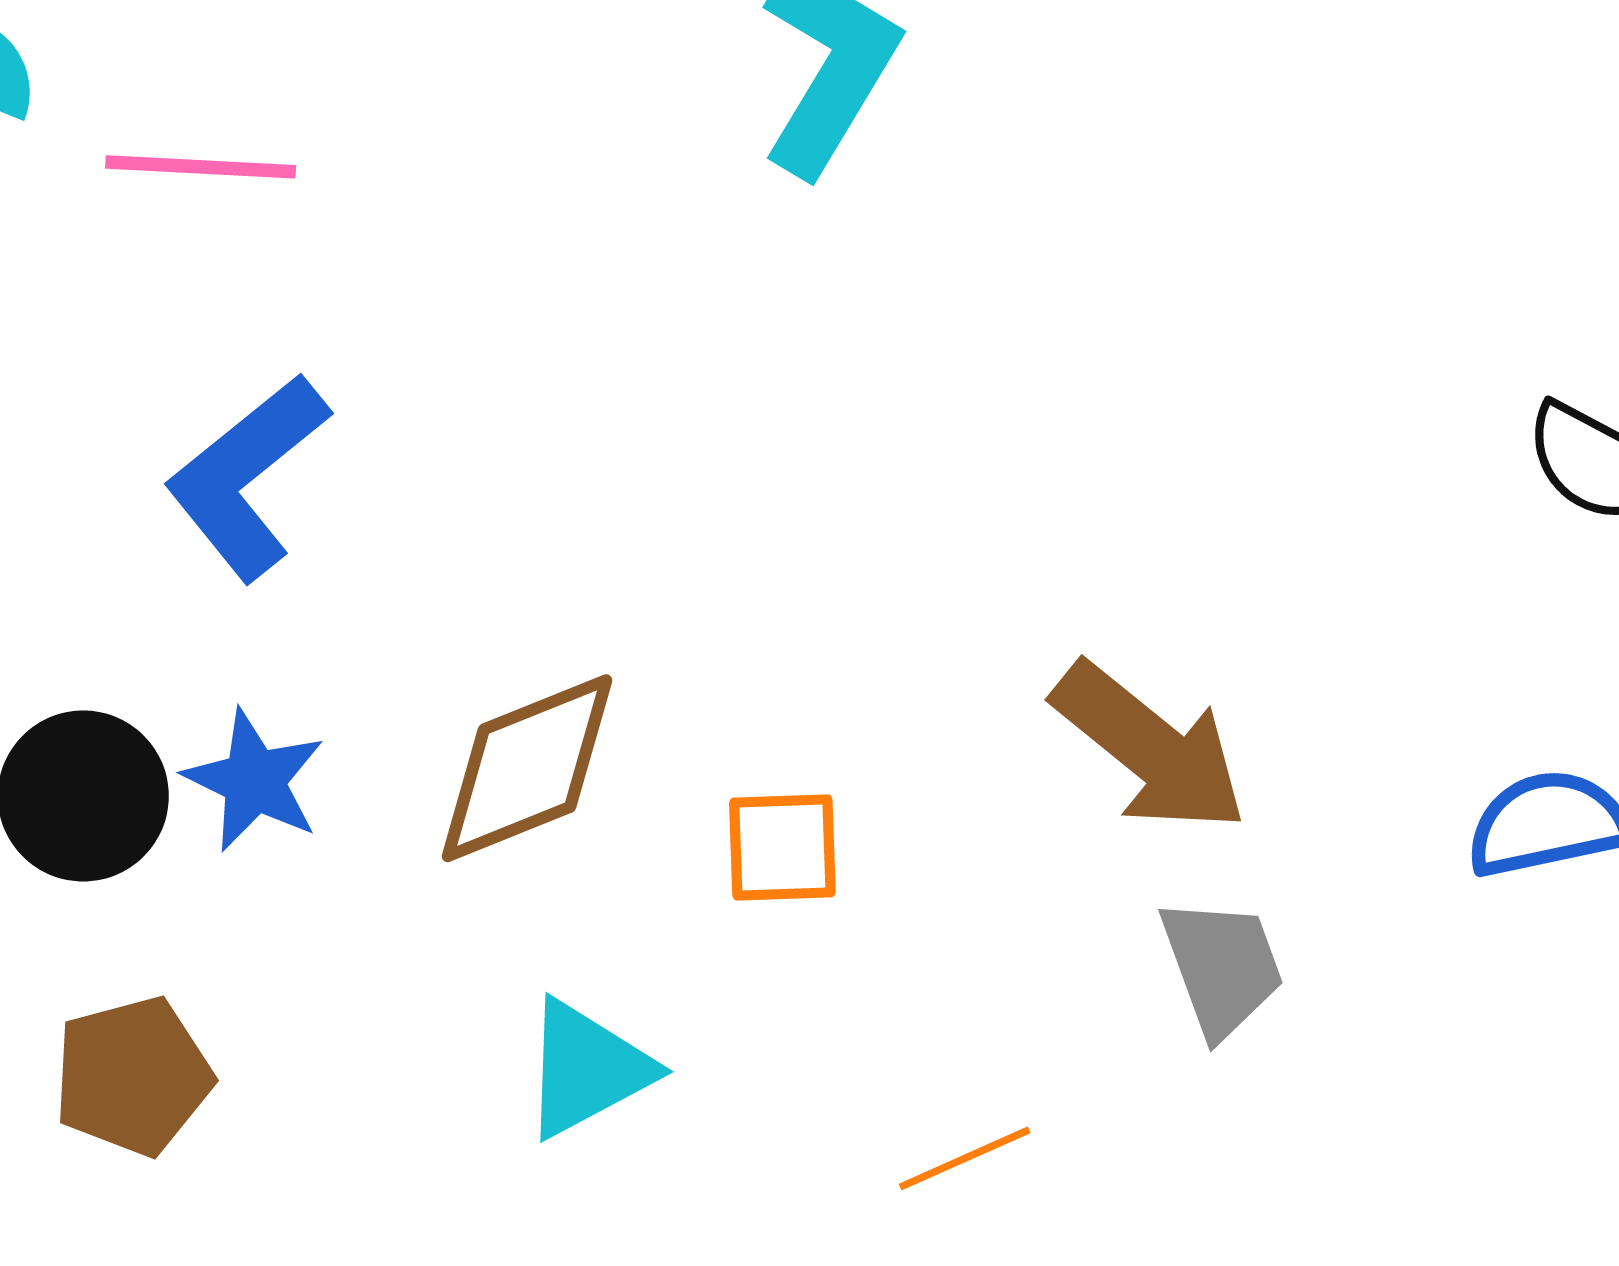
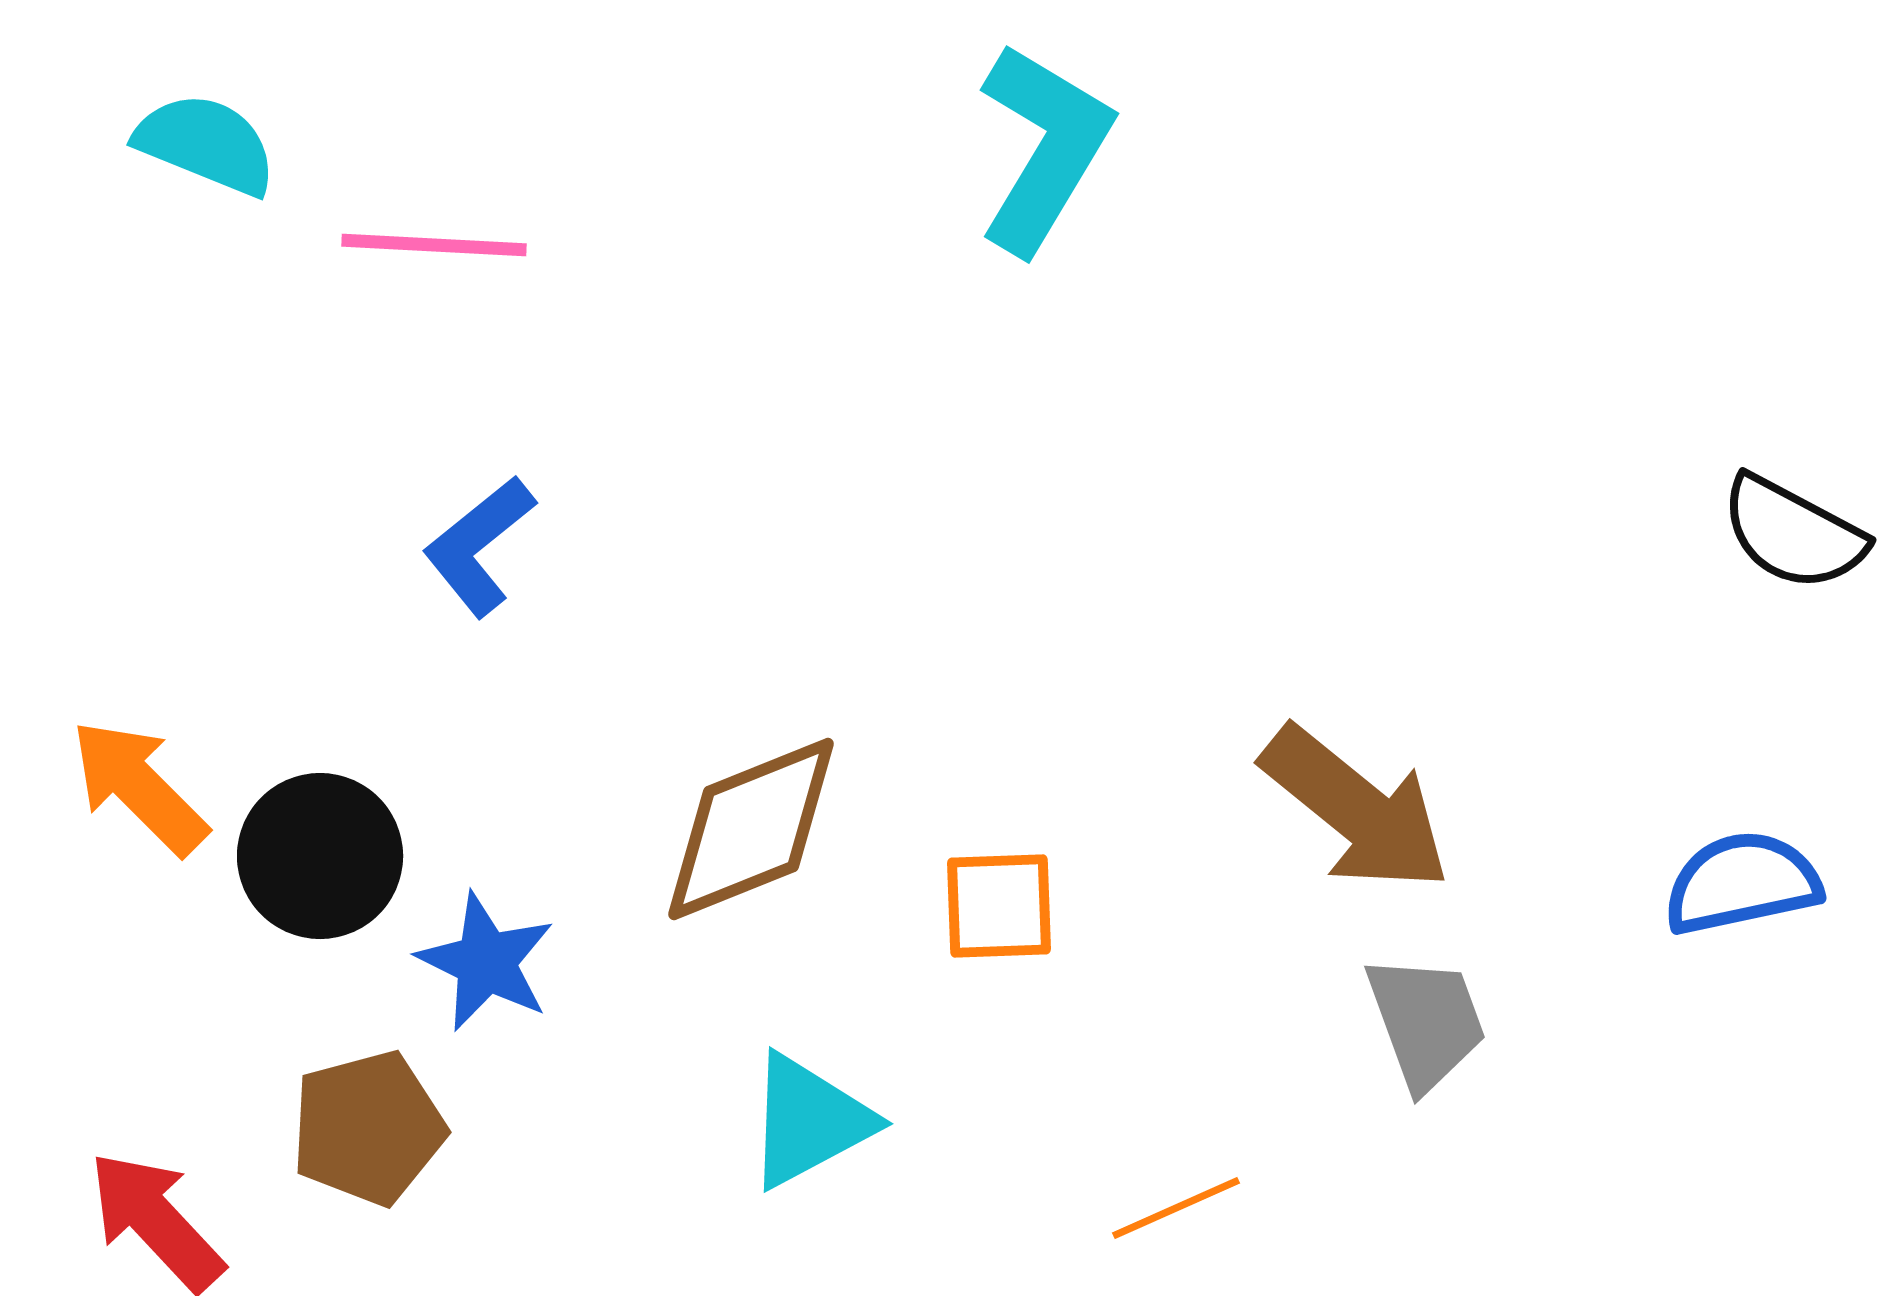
blue L-shape: (247, 477) -> (479, 546), size x0.7
blue star: (254, 781) -> (486, 962), moved

